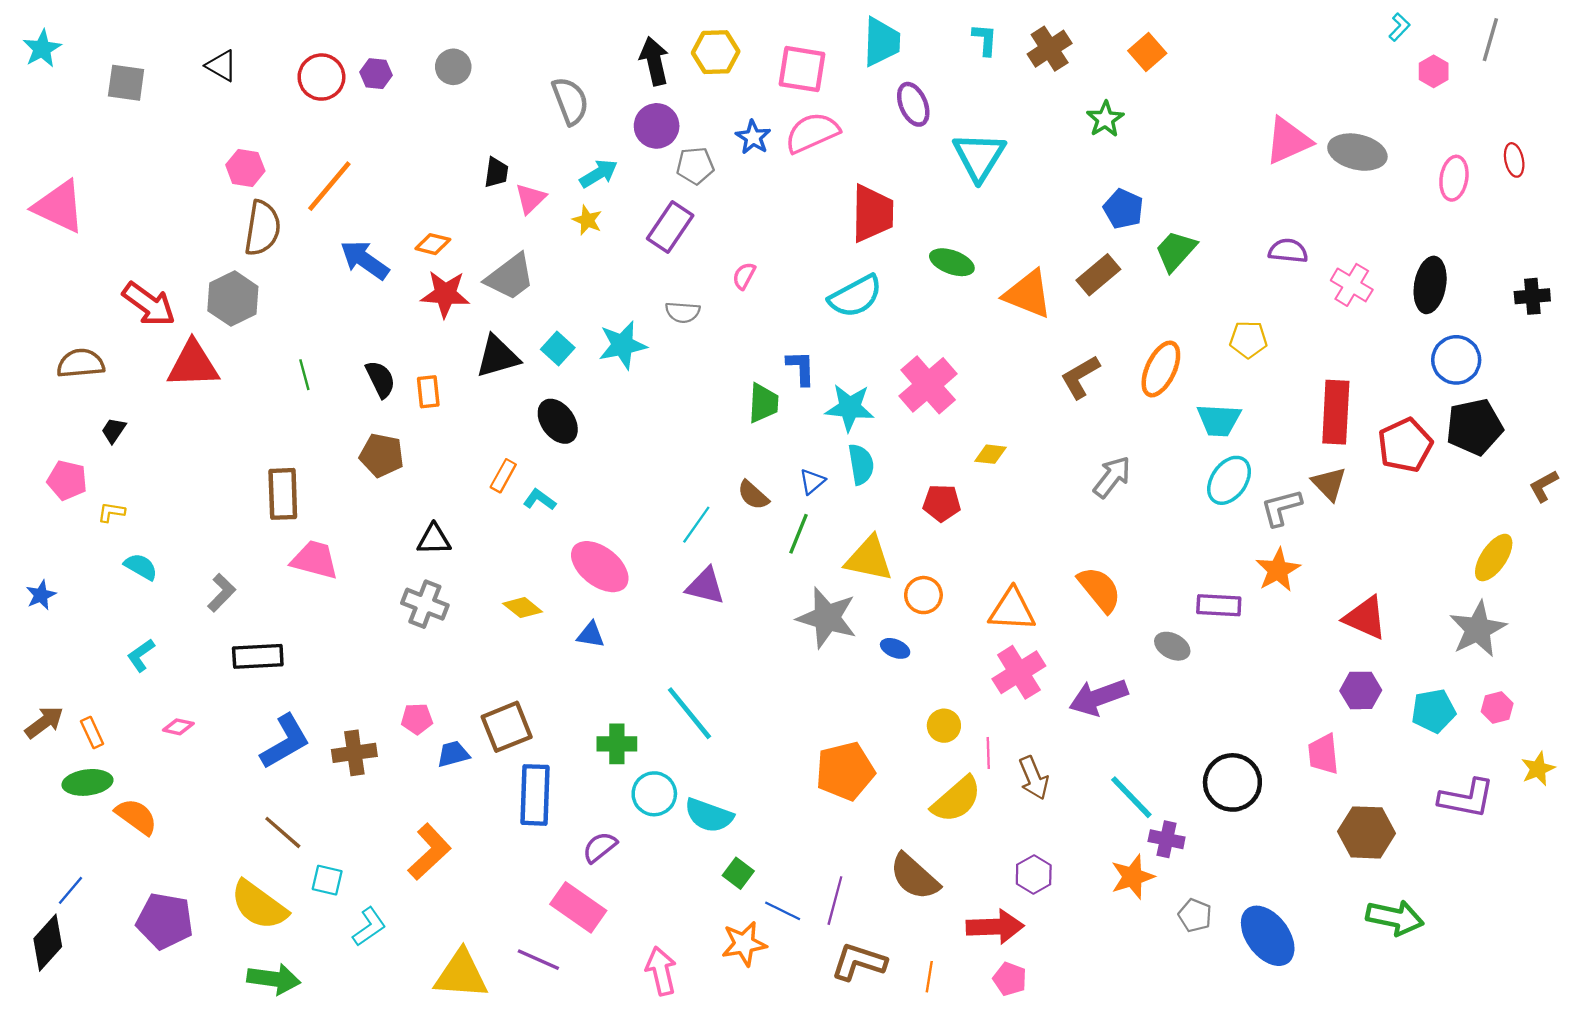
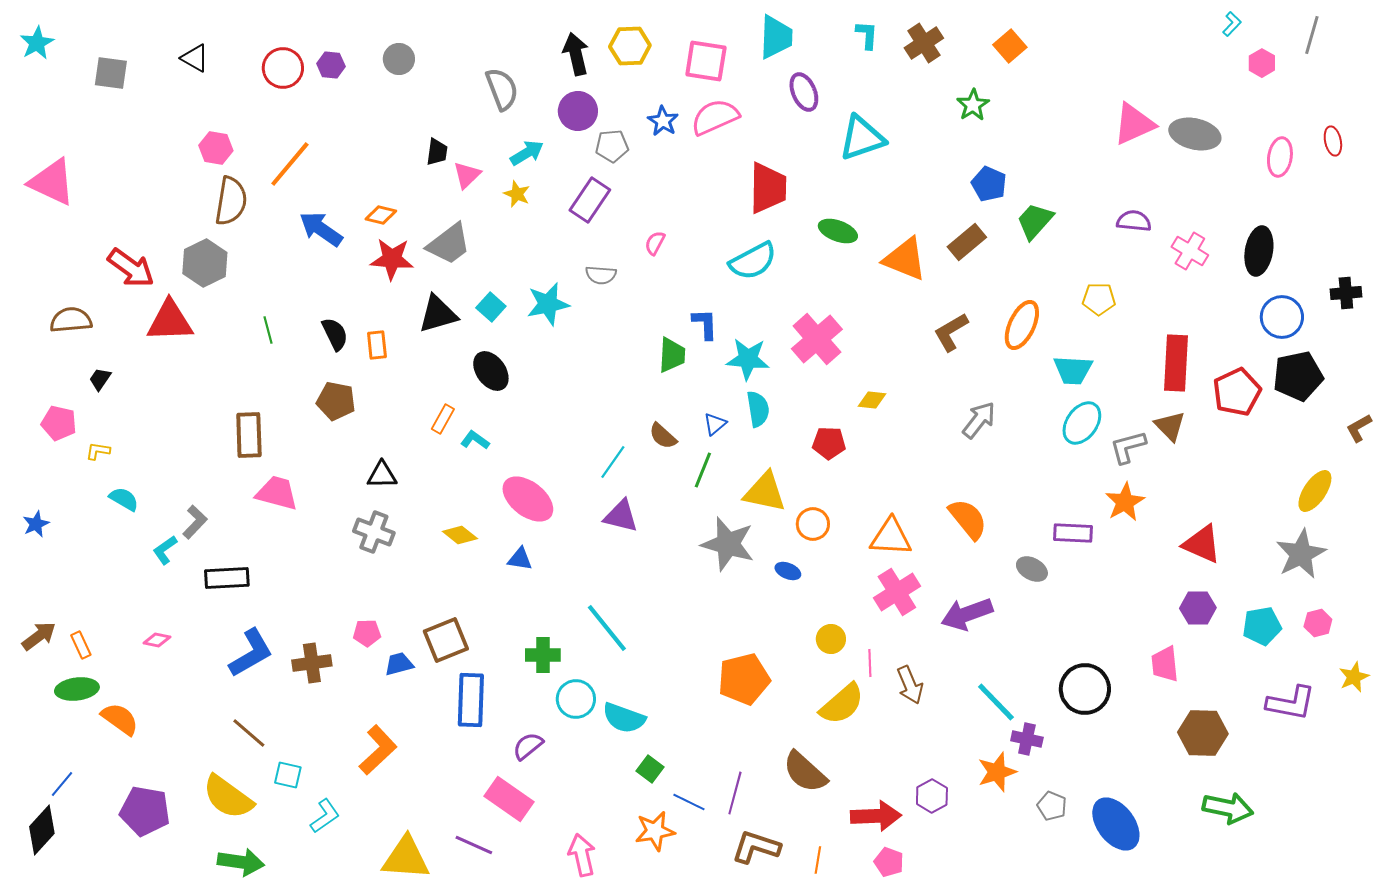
cyan triangle: (979, 157) -> (862, 138), turned 39
black cross: (1532, 296) -> (1346, 293), moved
cyan L-shape: (141, 655) -> (165, 550), moved
purple hexagon: (1034, 874) -> (932, 796), moved

